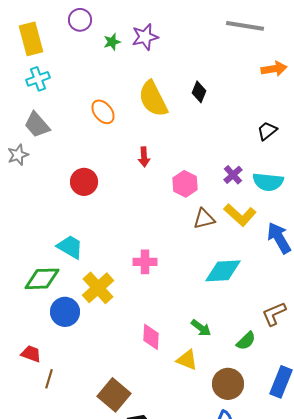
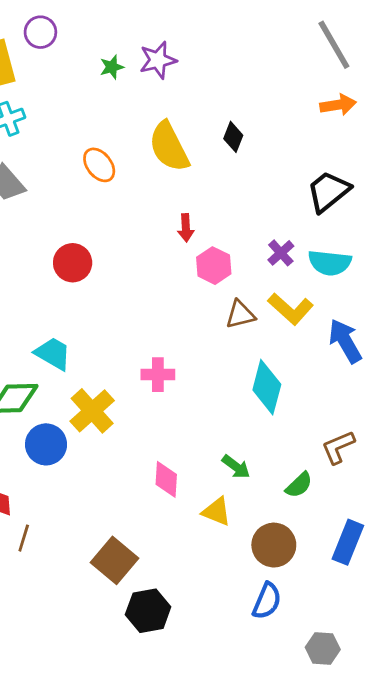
purple circle: (80, 20) -> (40, 32), moved
gray line: (245, 26) -> (334, 45), moved, turned 51
black trapezoid: (267, 131) -> (328, 191), size x1.6
red arrow: (144, 157) -> (186, 228), moved
cyan diamond: (223, 271) -> (267, 387), turned -72

